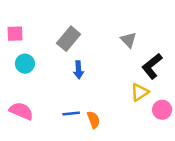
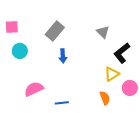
pink semicircle: (21, 111) -> (34, 89), moved, turned -48
blue line: (71, 113) -> (62, 103), moved
orange semicircle: (94, 120) -> (105, 98), moved

